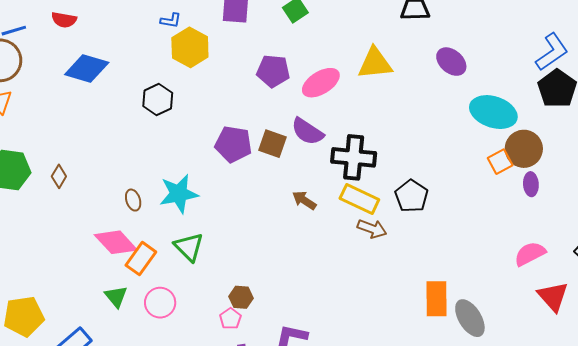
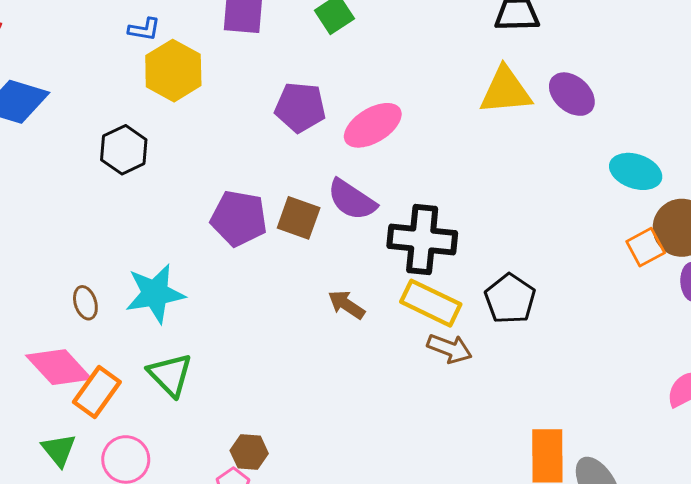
yellow triangle: (375, 63) -> (505, 91), moved
cyan ellipse: (493, 112) -> (636, 171), size x0.7

